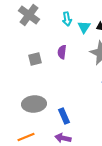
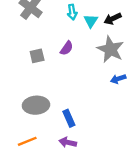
purple semicircle: (62, 52) -> (67, 48), turned -152

